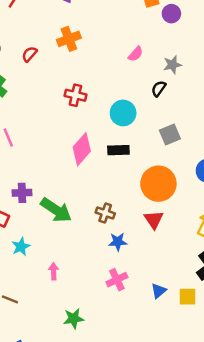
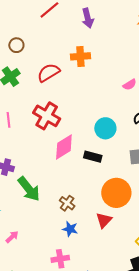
red semicircle: (30, 54) -> (49, 73), moved, size x1.6
red cross: (75, 95) -> (47, 116), moved, size x1.5
pink arrow: (54, 271) -> (12, 237), turned 32

